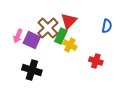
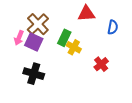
red triangle: (69, 21) -> (86, 14), moved, turned 42
brown cross: (48, 28) -> (38, 24), moved
red cross: (96, 61) -> (101, 64), turned 32

